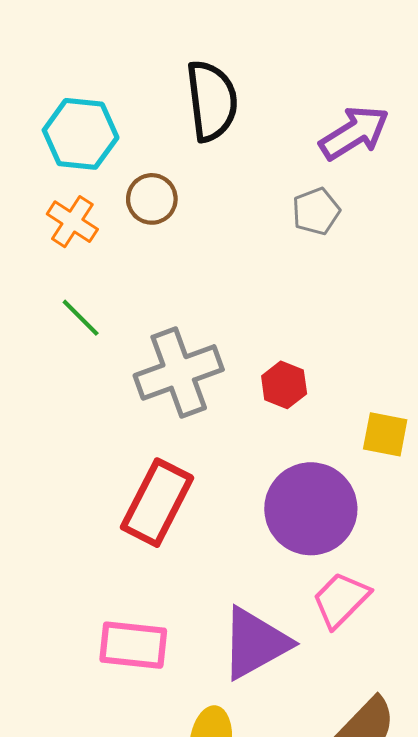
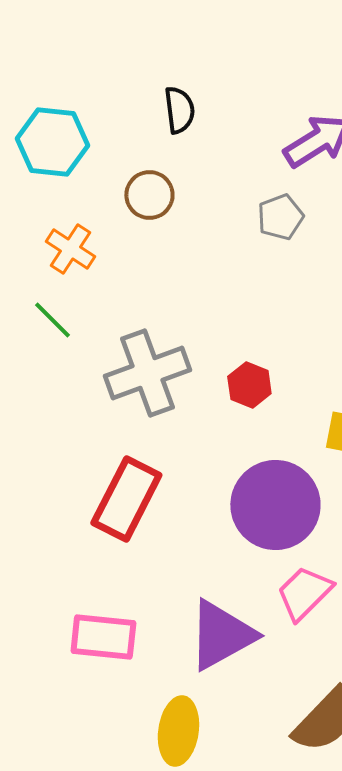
black semicircle: (212, 101) -> (179, 110), size x0.6
brown circle: (152, 199) -> (149, 195), moved
orange cross: (72, 222) -> (70, 249), moved

